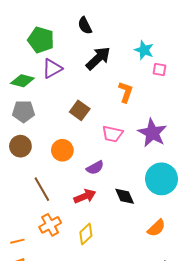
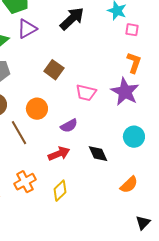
orange L-shape: (126, 92) -> (134, 63), moved
cyan circle: (162, 179) -> (134, 137), size x0.7
brown line: (42, 189) -> (19, 133), moved

